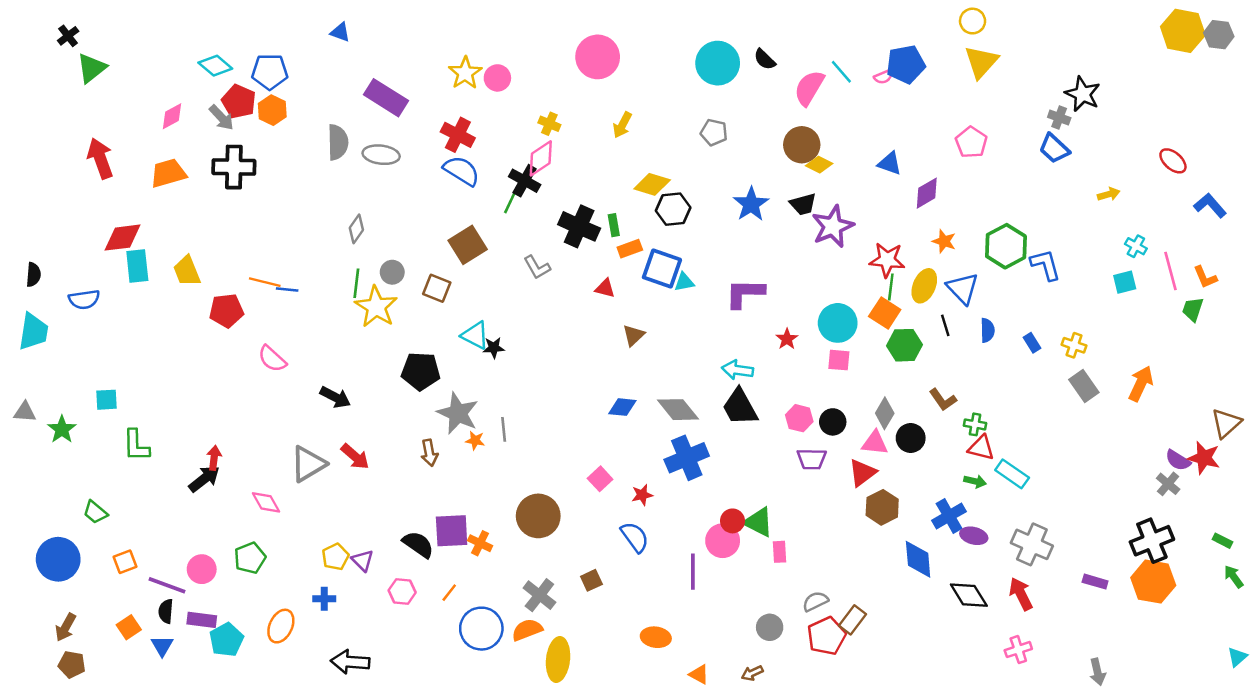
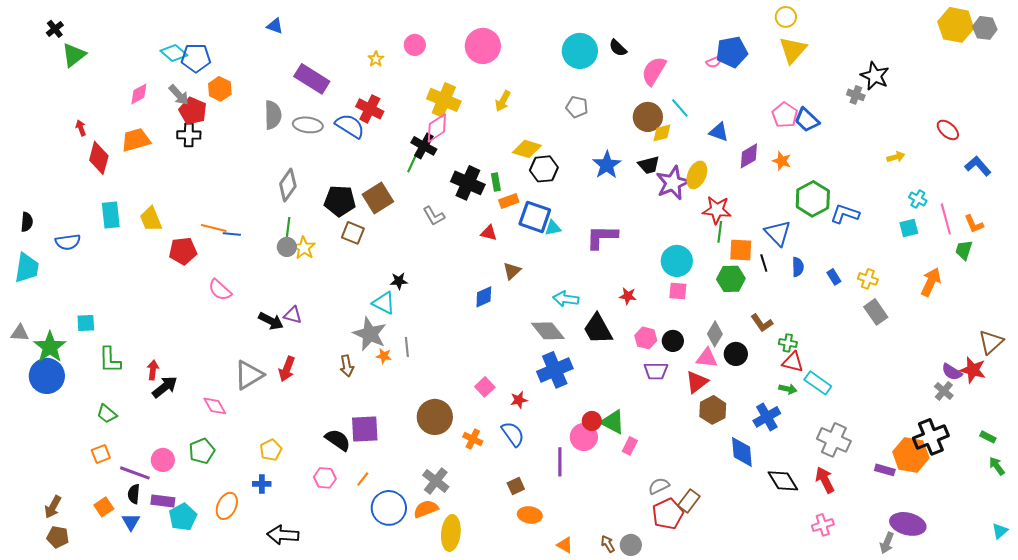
blue pentagon: (270, 72) -> (196, 58), moved
cyan line: (841, 72) -> (680, 108), moved
yellow star: (465, 73) -> (376, 59), size x0.6
pink circle: (497, 78) -> (415, 45), moved
red pentagon: (239, 101) -> (193, 111), moved
yellow cross: (549, 124) -> (444, 100), size x1.8
blue trapezoid: (1054, 148) -> (807, 120), moved
red arrow: (100, 158) -> (81, 128), size x0.5
yellow diamond: (819, 165) -> (662, 133), turned -40
black cross: (234, 167) -> (189, 135), size x0.7
blue semicircle: (462, 171) -> (350, 126), moved
gray diamond: (356, 229) -> (288, 185), size x1.4
red diamond: (122, 238) -> (99, 158), moved, turned -68
orange star: (944, 241) -> (782, 161), moved
blue L-shape: (1046, 265) -> (845, 214), turned -56
gray circle: (392, 272) -> (287, 247), moved
yellow ellipse: (924, 286) -> (697, 175), moved
yellow star: (376, 307) -> (304, 248), size x0.7
orange square: (885, 313) -> (741, 250), moved, turned -30
cyan triangle: (475, 335) -> (384, 303), moved
red star: (787, 339) -> (628, 296), moved, turned -30
cyan arrow: (737, 370) -> (566, 299), moved
black pentagon: (421, 371) -> (340, 201), moved
orange arrow: (1141, 384) -> (931, 282), moved
blue diamond: (622, 407) -> (484, 297), moved, turned -30
green star: (62, 429) -> (50, 347), size x1.4
red arrow: (355, 457) -> (287, 369), turned 70
red arrow: (214, 458) -> (153, 370), moved
green trapezoid: (95, 512) -> (107, 414), moved
purple ellipse: (974, 536) -> (908, 524), moved, size x1.6
orange cross: (480, 543) -> (473, 439), moved
pink rectangle: (780, 552) -> (630, 446), turned 30
blue circle: (58, 559) -> (47, 376), moved
purple triangle: (363, 560) -> (293, 315), moved, turned -30
brown square: (591, 580) -> (516, 486), moved
orange hexagon: (1153, 582) -> (911, 455), moved
gray circle: (770, 627) -> (631, 545), moved
gray arrow: (1097, 672) -> (887, 543), turned 35
brown arrow: (752, 673) -> (608, 544), turned 84

